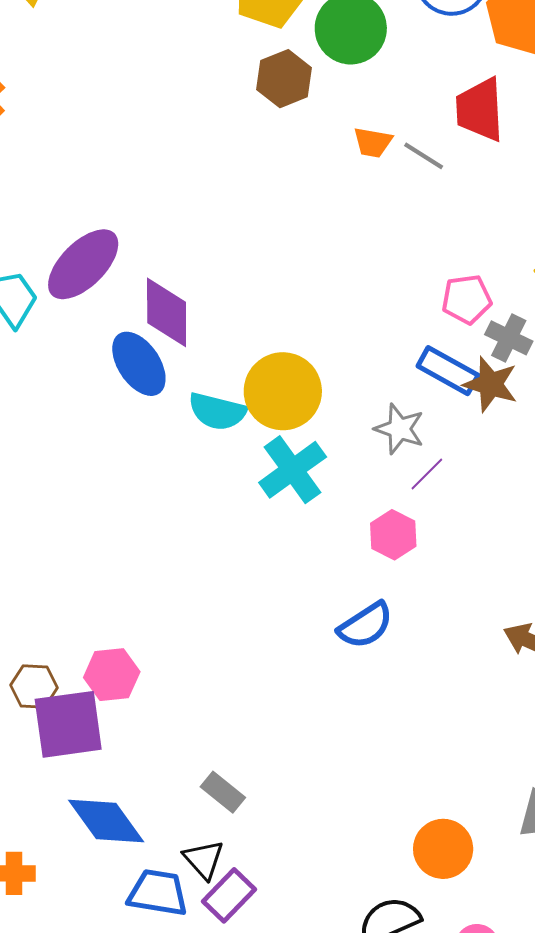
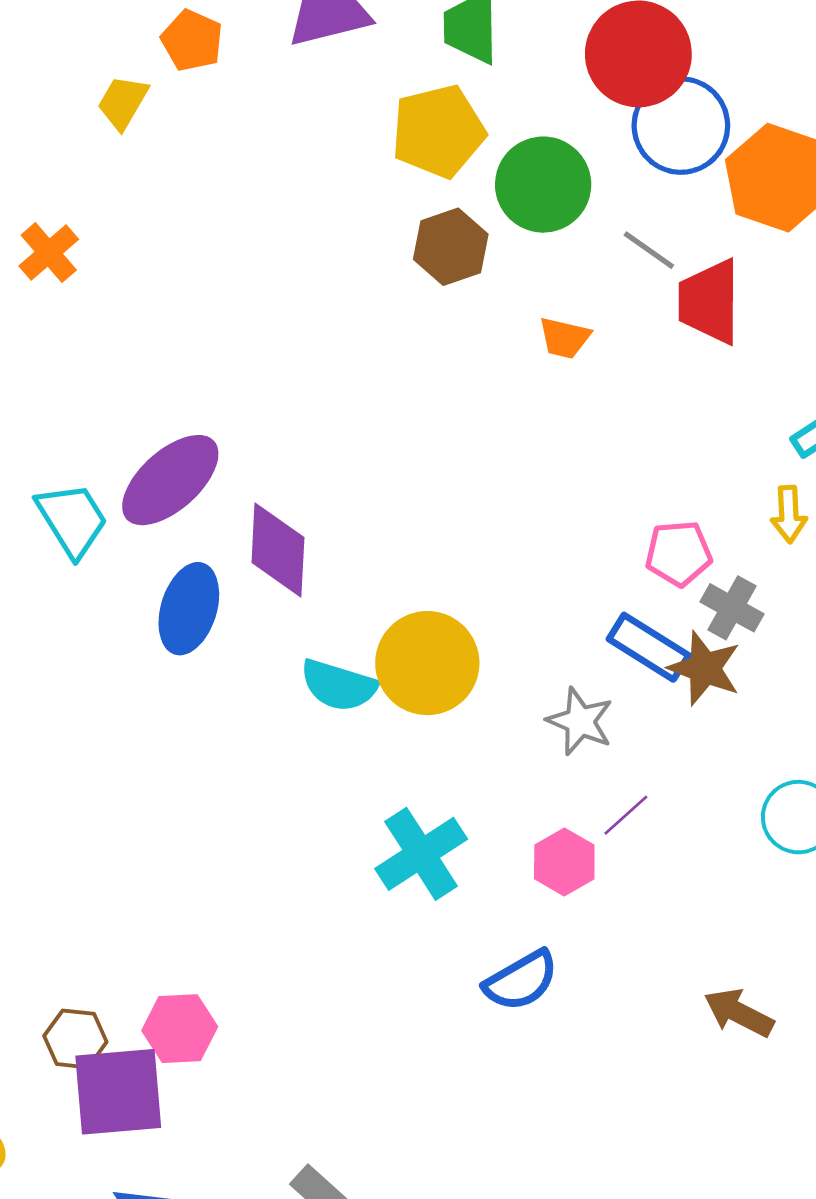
gray line: (424, 156) -> (649, 250), moved
blue ellipse: (139, 364) -> (189, 609), moved, turned 48
cyan cross: (293, 470) -> (421, 854), moved
purple line: (427, 474) -> (626, 815), moved

